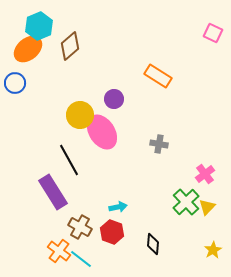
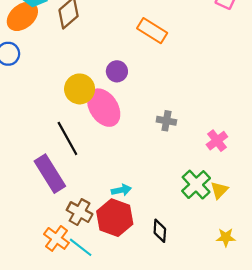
orange rectangle: (158, 76) -> (152, 31), moved
pink cross: (205, 174) -> (217, 141), moved
red hexagon: (112, 232) -> (115, 218), size x1.4
yellow star: (213, 250) -> (226, 237), turned 30

